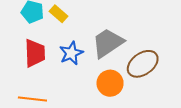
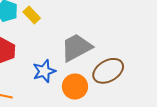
blue star: (71, 53) -> (44, 71), moved

